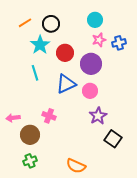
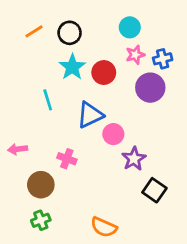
cyan star: (40, 45) -> (72, 67), moved
red circle: (65, 53) -> (104, 73), moved
purple circle: (91, 64) -> (150, 88), moved
pink circle: (90, 91) -> (113, 134), moved
pink arrow: (13, 118) -> (18, 149), moved

